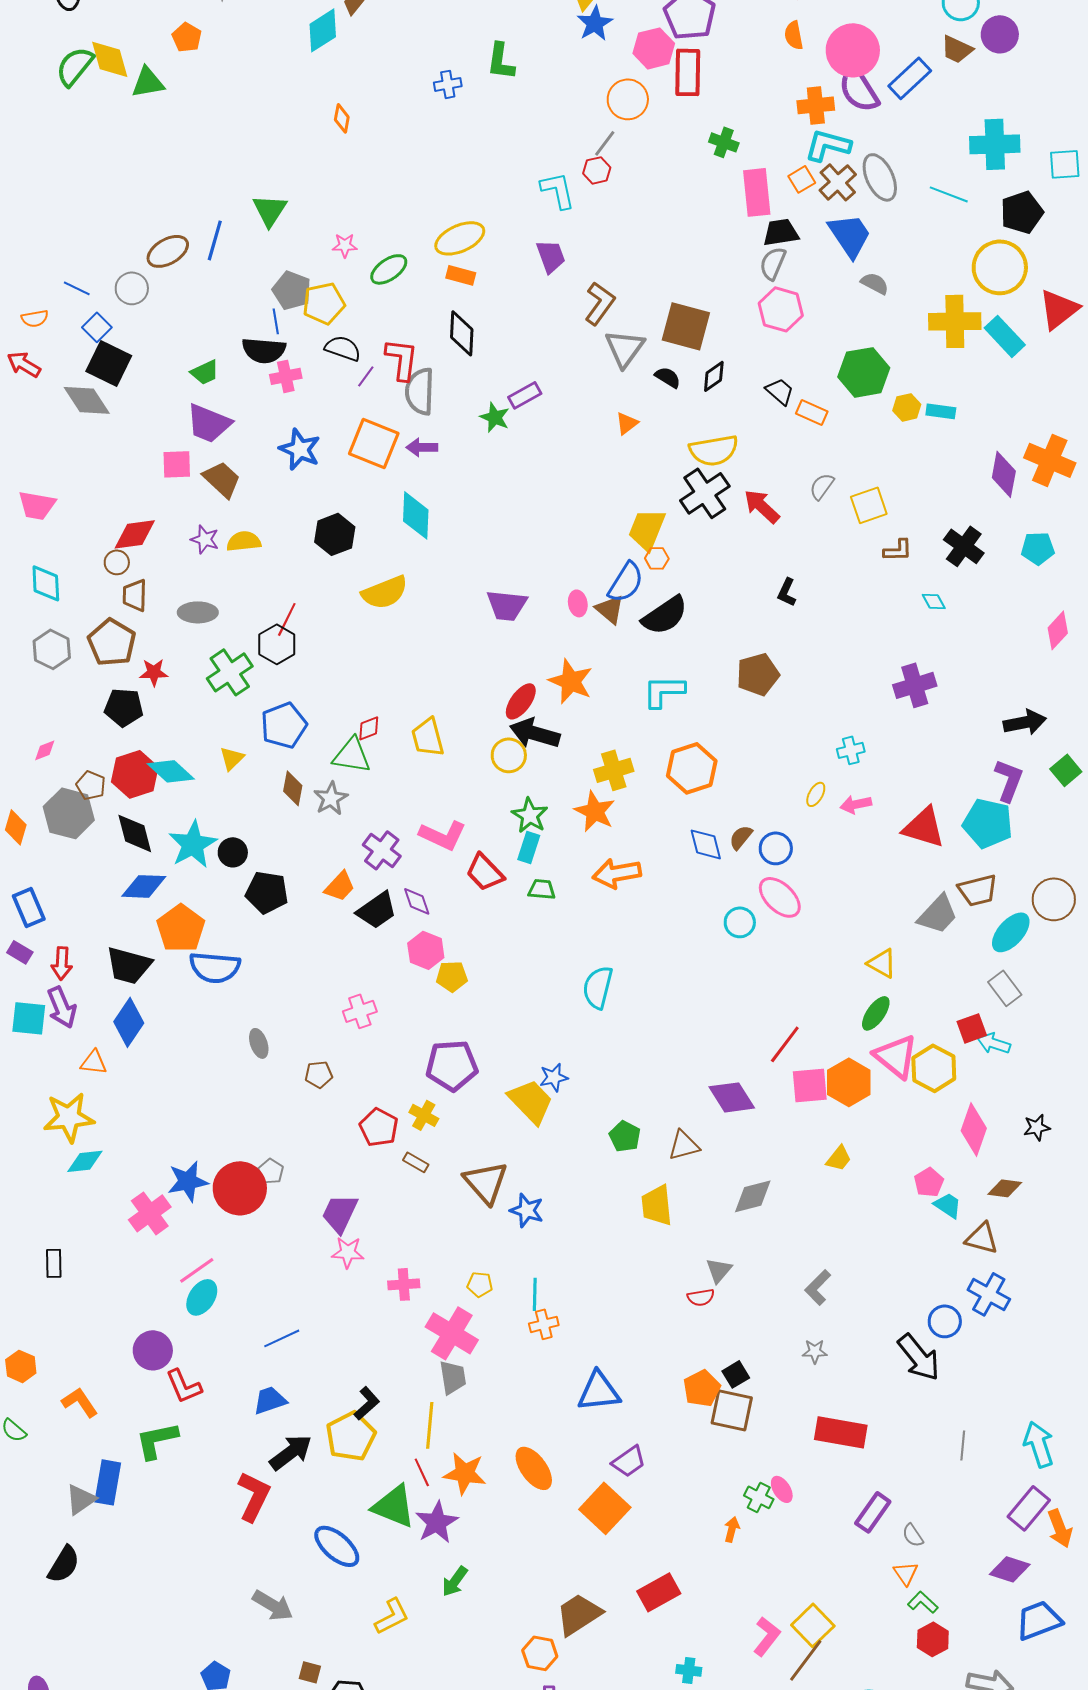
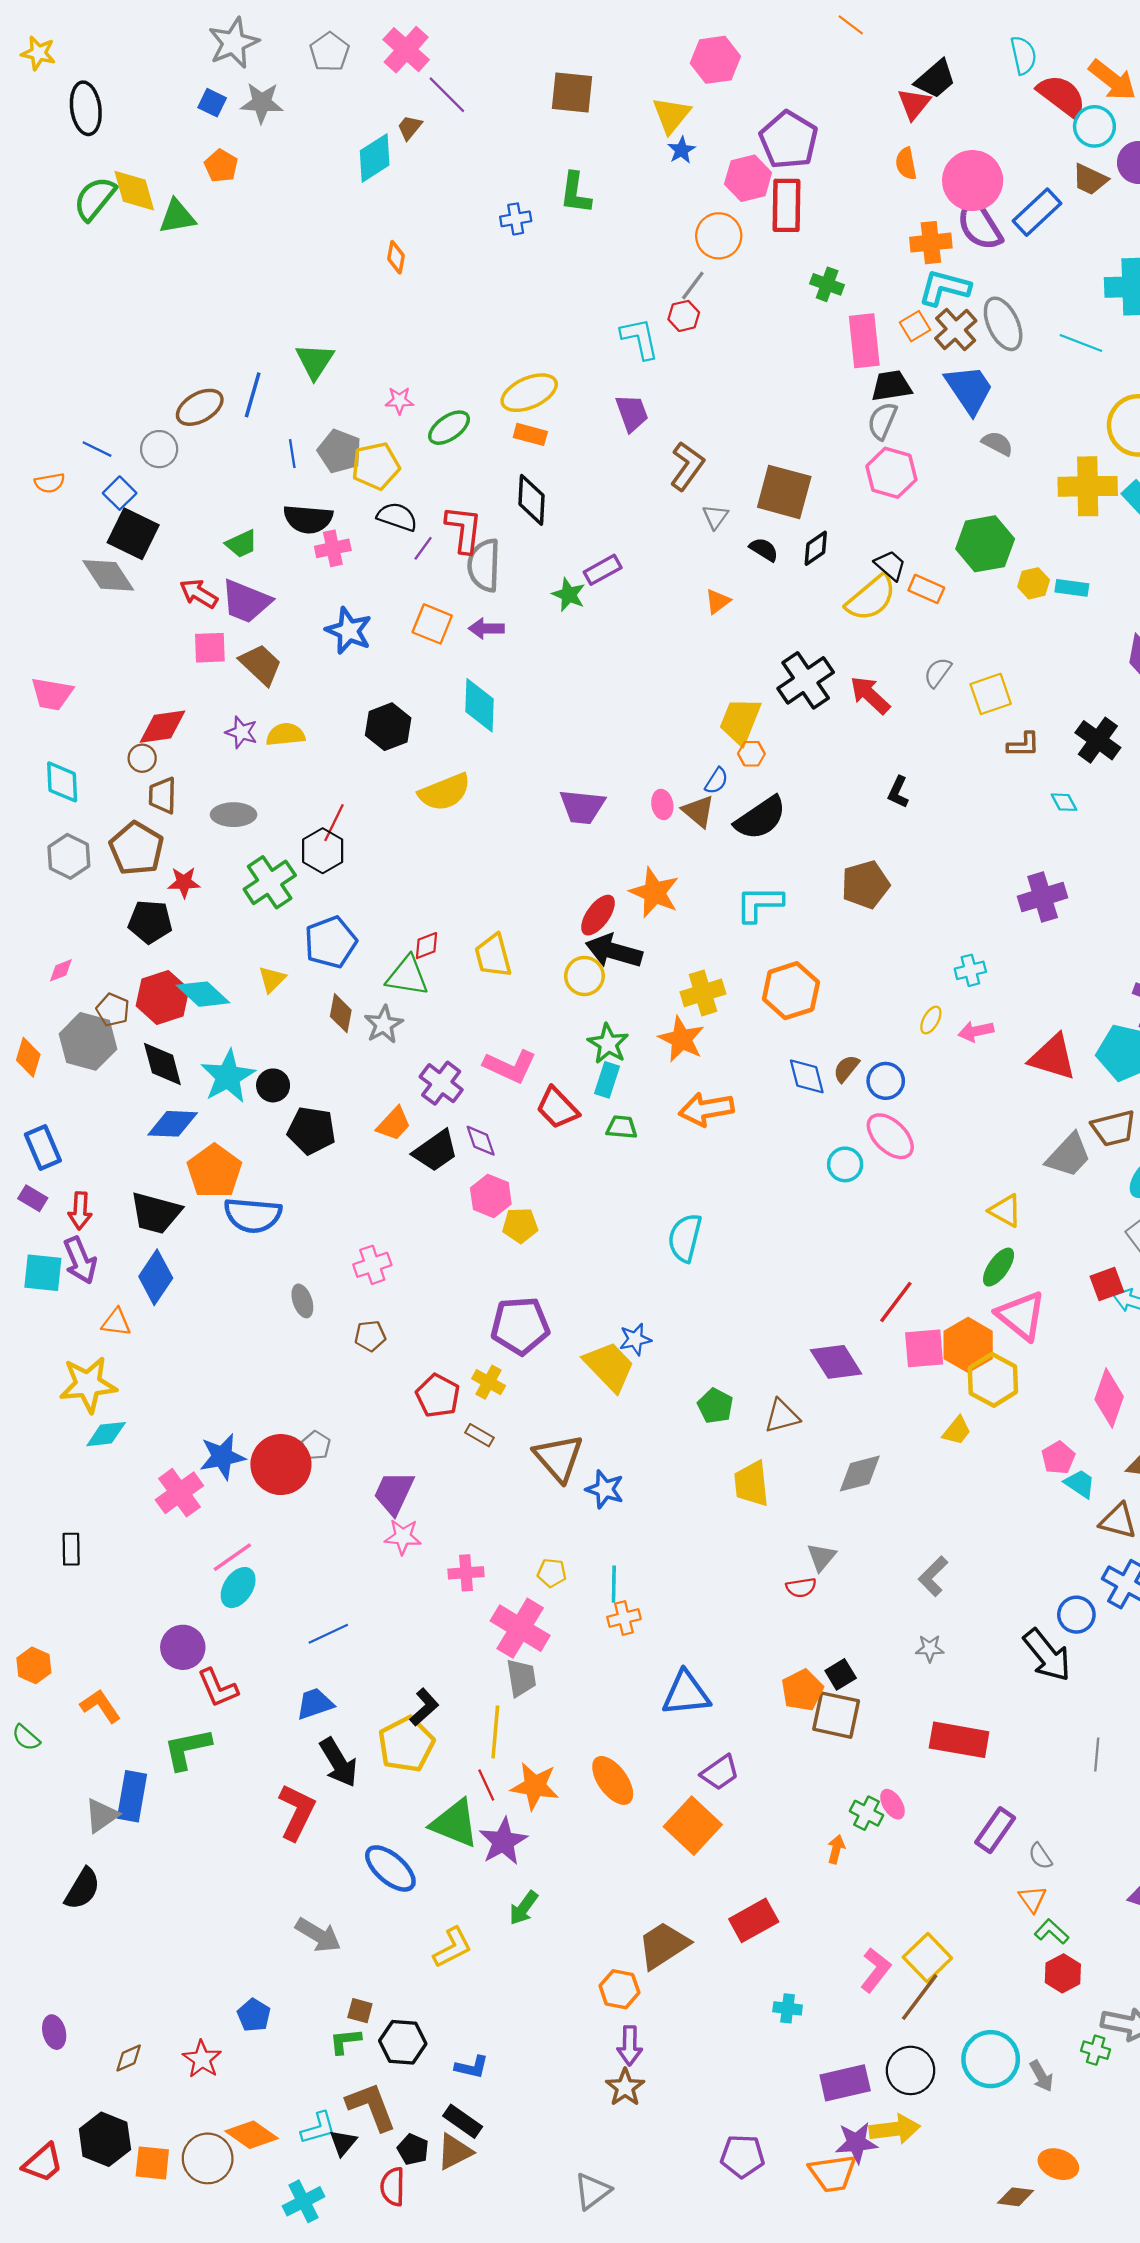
blue star: (595, 23) -> (681, 150), size x0.7
blue line: (276, 321) -> (292, 454), moved
gray triangle: (625, 348) -> (715, 517), size x0.6
red arrow: (24, 364) -> (199, 593), moved
orange square: (374, 443) -> (432, 624), size x0.7
yellow semicircle: (714, 450) -> (871, 598), moved, turned -30
blue semicircle: (626, 582) -> (716, 781), size x0.6
pink cross: (360, 1011) -> (372, 1265), moved
yellow hexagon: (934, 1068) -> (993, 1380), moved
black arrow: (291, 1452) -> (338, 1762), turned 96

